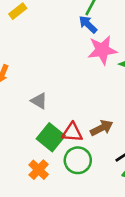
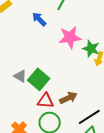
blue arrow: (88, 24) -> (39, 19), moved
green square: (51, 137) -> (39, 79), moved

